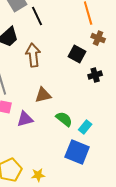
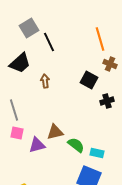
brown arrow: (33, 55) -> (45, 81), size x0.6
brown triangle: (43, 95) -> (55, 132), moved
cyan rectangle: (85, 127) -> (97, 153), turned 64

